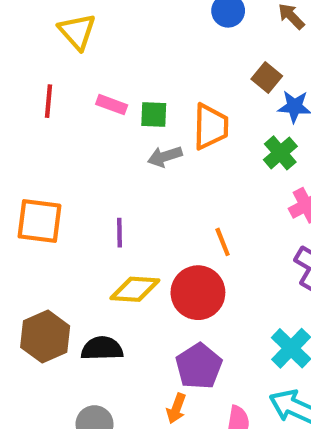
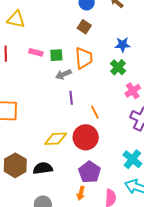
yellow triangle: (77, 31) -> (16, 19), turned -30
brown square: (267, 77) -> (84, 27), moved
purple line: (119, 233) -> (71, 98), moved

